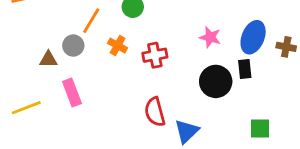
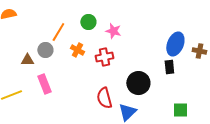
pink star: (210, 37) -> (113, 31), moved
black circle: (216, 81) -> (138, 83), moved

